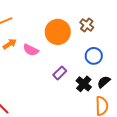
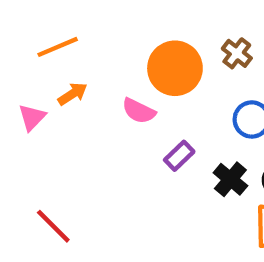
pink semicircle: (31, 50) -> (139, 111), moved

